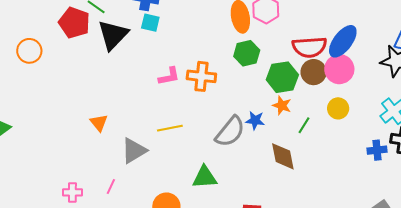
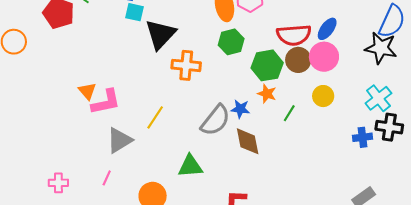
black triangle: (113, 35) -> (160, 34), moved
blue ellipse: (343, 41) -> (327, 29), size x0.7
pink L-shape: (169, 76) -> (106, 102), moved, size x1.4
orange triangle: (99, 123) -> (87, 91), moved
yellow line: (170, 128) -> (155, 117), turned -45
brown diamond: (283, 156) -> (248, 141), moved
pink line: (111, 186) -> (107, 178), moved

